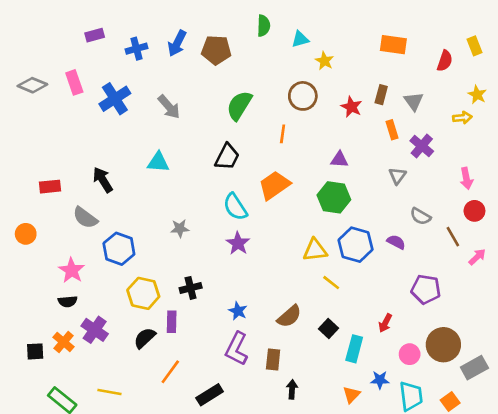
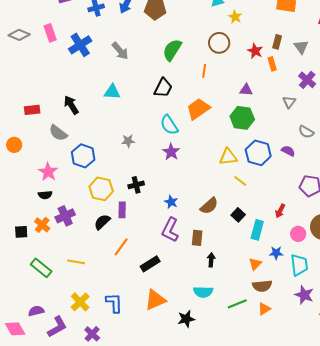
orange rectangle: (392, 130) -> (272, 64), moved
purple cross: (95, 330) -> (65, 216), turned 30

